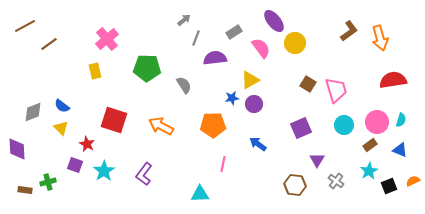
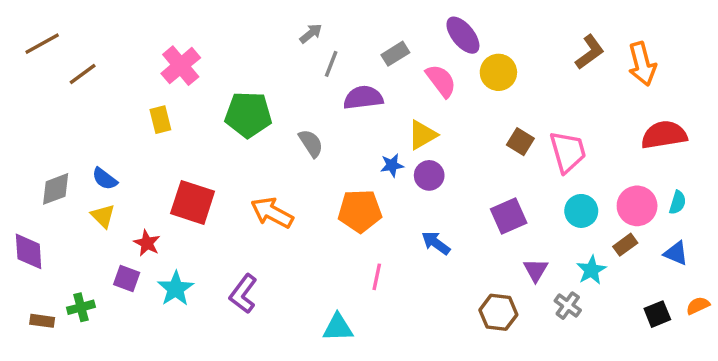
cyan star: (369, 171) -> (591, 270), moved

